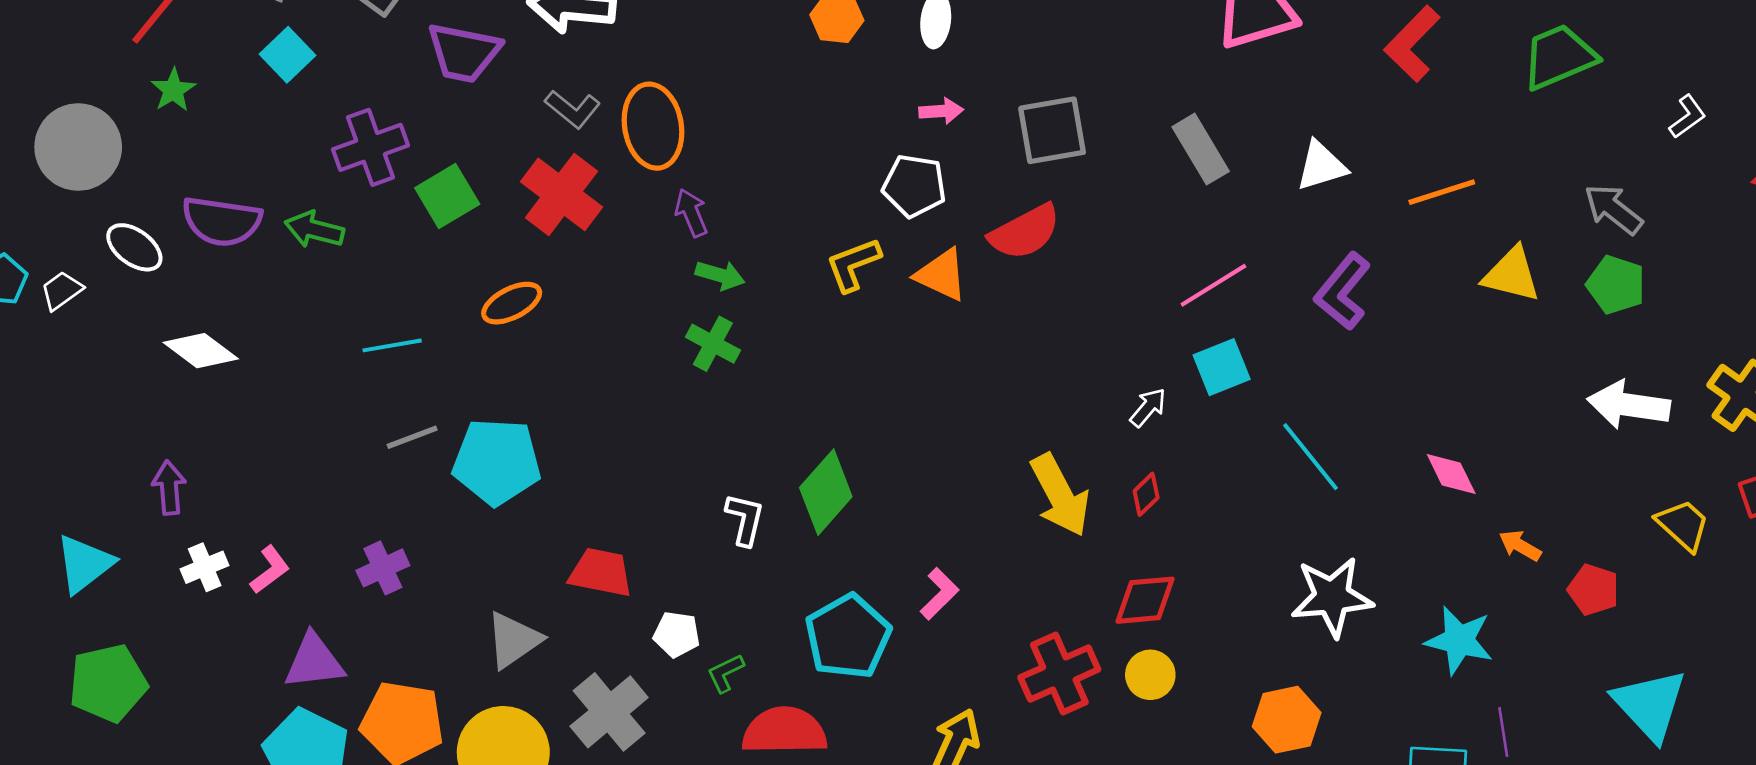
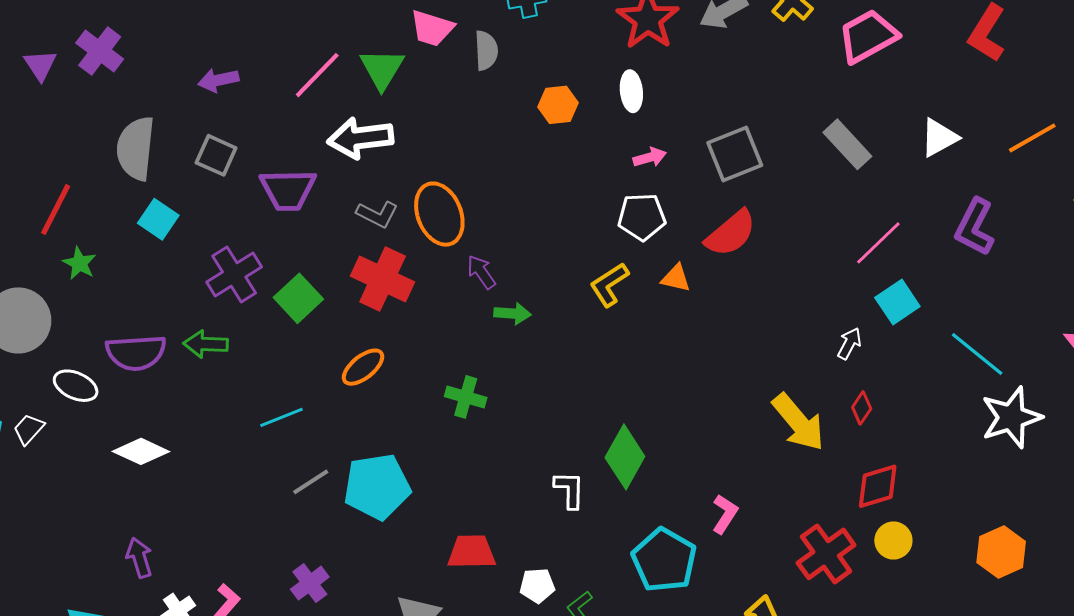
orange triangle: (941, 275) -> (676, 278), size x0.7
green cross: (713, 344) -> (466, 397), moved
white star: (1332, 597) -> (1011, 417), moved

